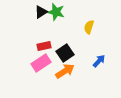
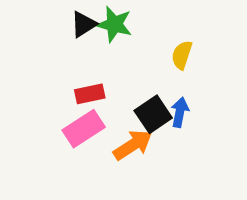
black square: (65, 53) -> (153, 114), moved
blue arrow: (99, 61) -> (180, 112), moved, turned -32

